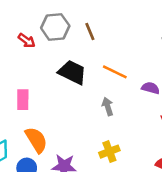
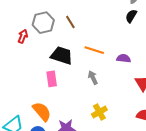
red arrow: (27, 41) -> (23, 36), turned -96
pink rectangle: (23, 100) -> (52, 79), moved

